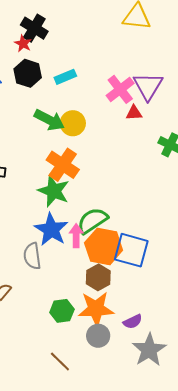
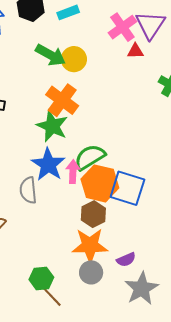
green hexagon: (62, 311) -> (41, 278), moved

